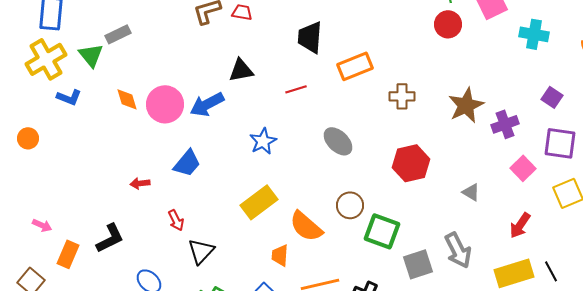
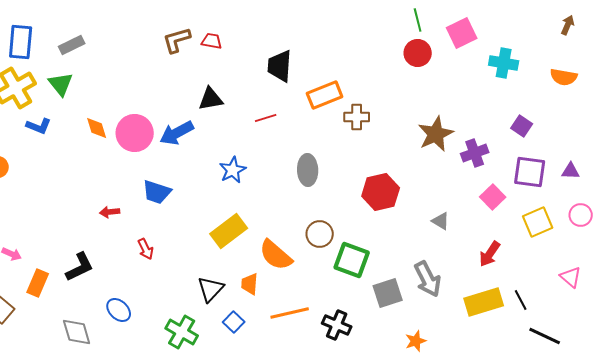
gray rectangle: (118, 34) -> (72, 45), moved
brown cross: (402, 96) -> (357, 117), moved
gray ellipse: (338, 141) -> (308, 170), turned 44
blue trapezoid: (187, 163) -> (157, 192), turned 68
black triangle: (201, 251) -> (211, 289), moved

